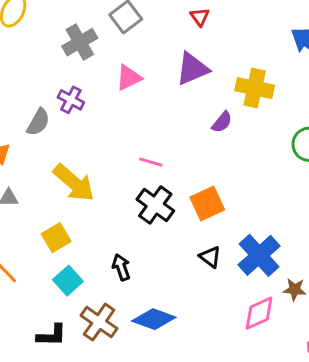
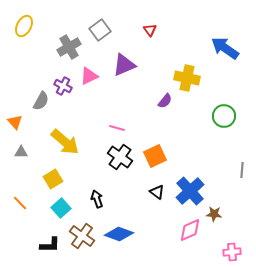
purple triangle: (192, 69) -> (124, 65), moved
pink triangle: (129, 78) -> (89, 76), moved

